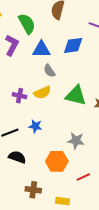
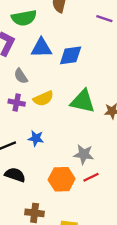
green semicircle: (27, 24) -> (24, 18), turned 110
blue diamond: (73, 45) -> (71, 55), moved
gray semicircle: (49, 71) -> (21, 76), moved
red line: (83, 177) -> (91, 177), moved

